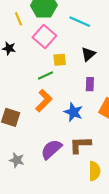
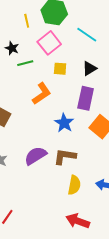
green line: (45, 75) -> (25, 63), moved
purple rectangle: (90, 84) -> (86, 98), size x1.6
orange L-shape: (44, 101) -> (42, 94), moved

